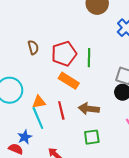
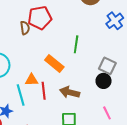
red pentagon: (64, 54) -> (40, 18), moved
orange triangle: (39, 102) -> (31, 80), moved

